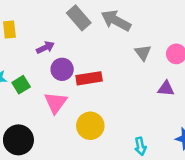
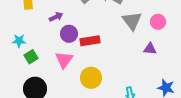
gray triangle: (143, 53) -> (132, 21), size x1.5
green square: (21, 85) -> (31, 57), moved

